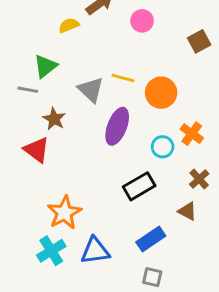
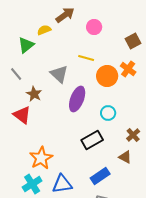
green triangle: (45, 66) -> (26, 45), moved
yellow line: (123, 78) -> (86, 58), moved
gray line: (28, 90) -> (16, 74), turned 40
orange cross: (192, 134) -> (128, 69), moved

